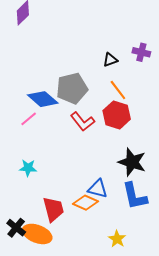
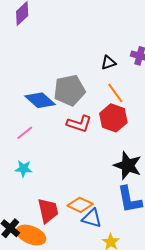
pink line: (29, 119) -> (25, 133), moved
red L-shape: (83, 122) -> (79, 124), turned -35
blue triangle: (98, 189) -> (92, 218), moved

